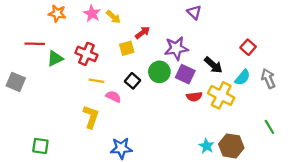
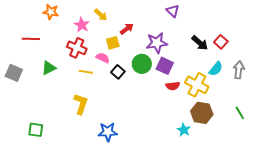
pink star: (92, 13) -> (82, 25), moved
green triangle: (55, 58) -> (49, 68), moved
black arrow: (213, 65) -> (200, 43), moved
gray arrow: (268, 79) -> (239, 70), turned 30
pink semicircle: (113, 97) -> (103, 58), moved
brown hexagon: (231, 146) -> (202, 113), moved

